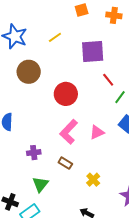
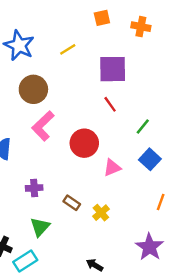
red line: (108, 80) -> (110, 104), moved
red circle: (66, 94) -> (84, 143), moved
pink L-shape: (69, 132) -> (43, 126), moved
yellow cross: (93, 180) -> (101, 213), moved

